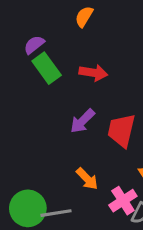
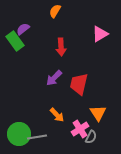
green rectangle: (47, 68) -> (15, 41), moved
red arrow: (93, 73) -> (61, 47), turned 78

